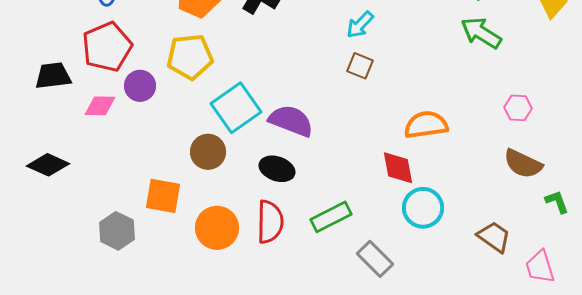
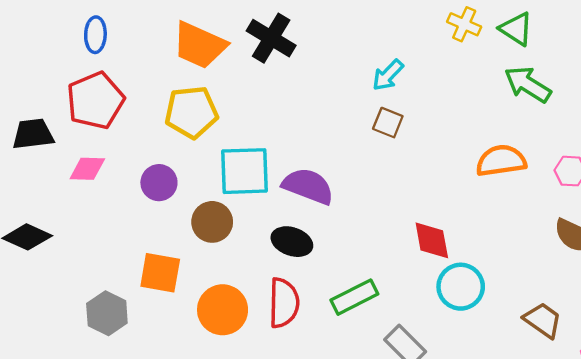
purple circle: (140, 86) -> (159, 183), moved
cyan square: (236, 108) -> (245, 171), turned 33
orange semicircle: (426, 125) -> (501, 161), moved

